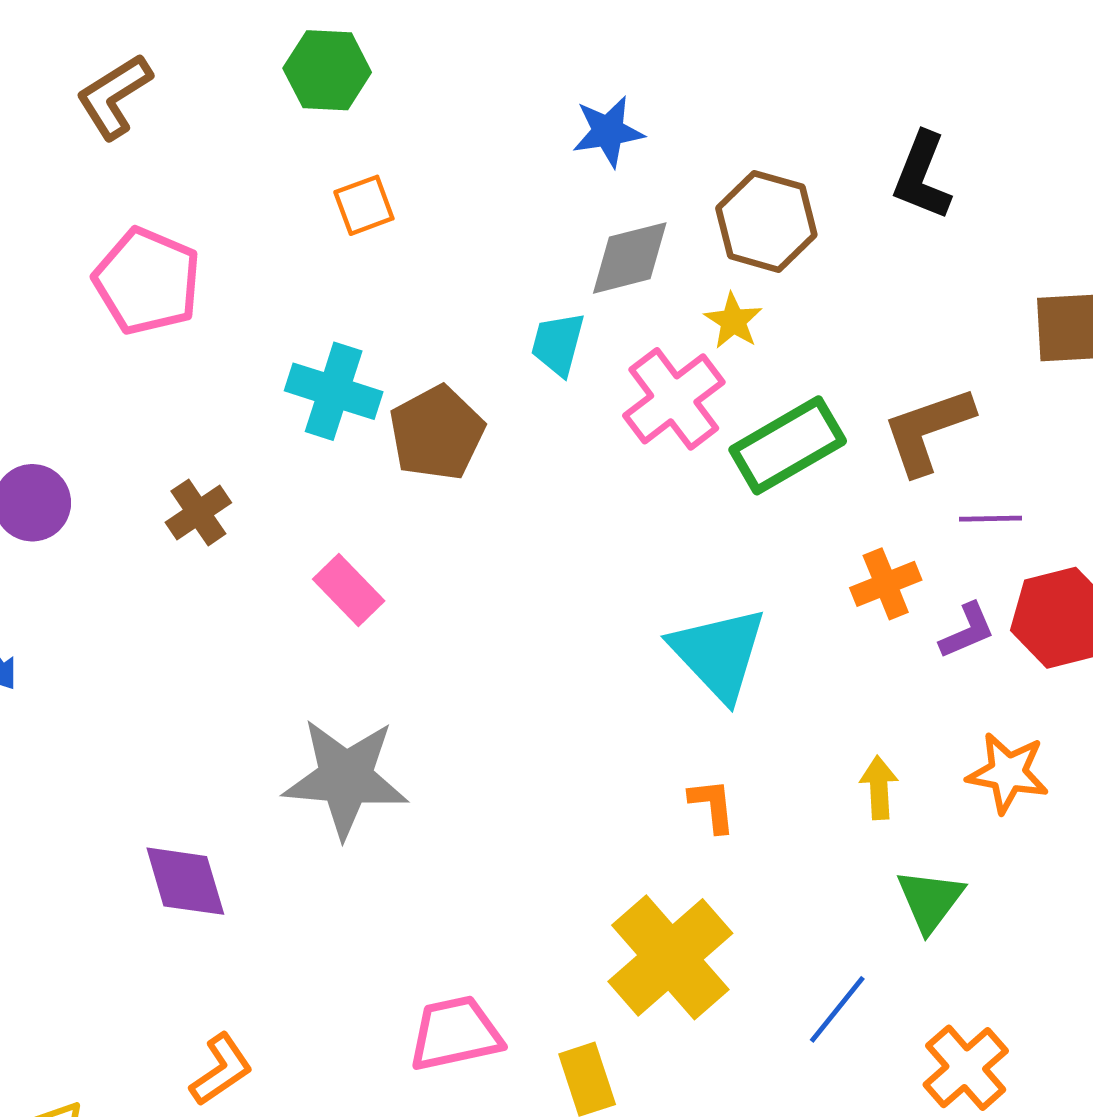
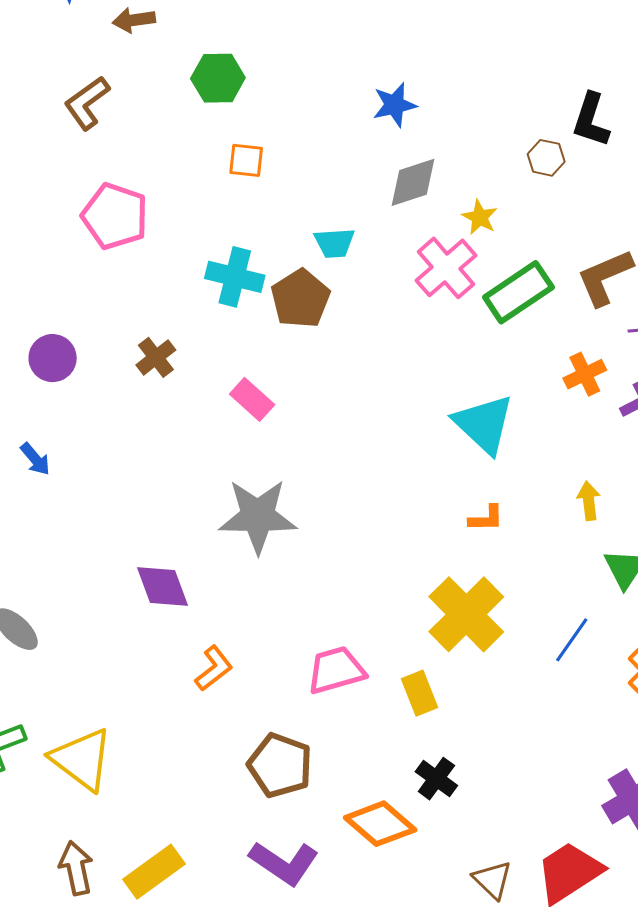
orange square: (364, 205) -> (246, 160), turned 30
brown hexagon: (766, 221) -> (546, 158), moved, size x0.6
cyan trapezoid: (558, 344) -> (334, 243), moved, turned -105
orange L-shape: (712, 805) -> (486, 518), turned 99
orange L-shape: (221, 1070) -> (214, 668), moved

